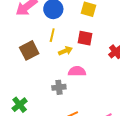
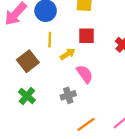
pink semicircle: (77, 71) -> (85, 74), turned 66
green cross: (20, 105) -> (27, 96), moved

